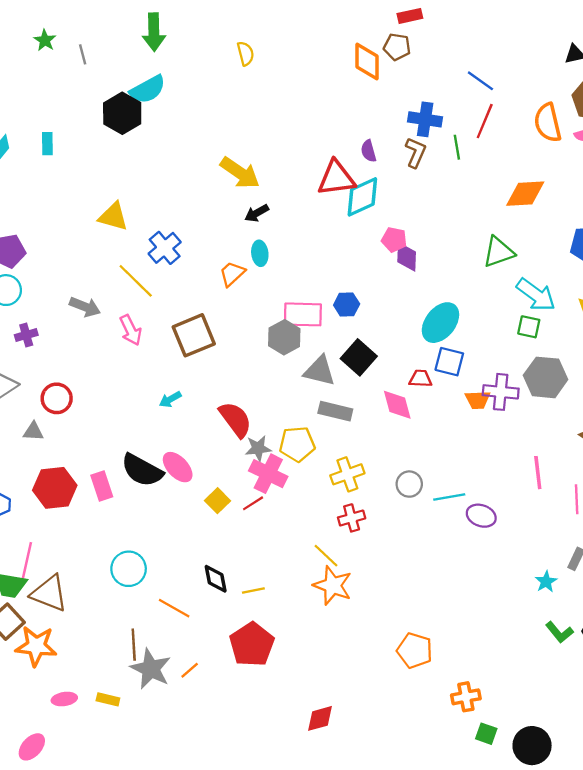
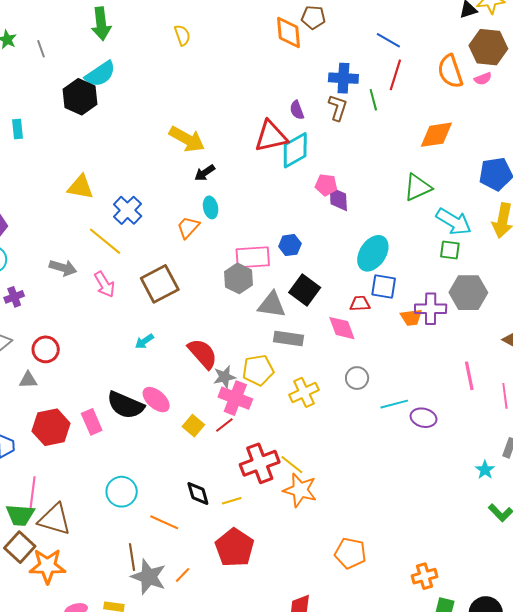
gray circle: (409, 484) -> (357, 378), moved
red cross: (352, 518) -> (260, 463), moved, size x1.6
orange pentagon: (415, 650) -> (350, 553), moved

